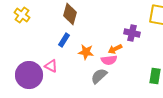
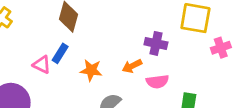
pink semicircle: (109, 60) -> (157, 82), moved
pink triangle: (51, 66) -> (42, 65), moved

